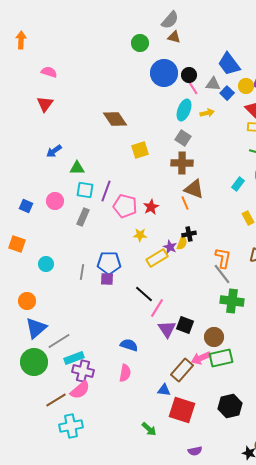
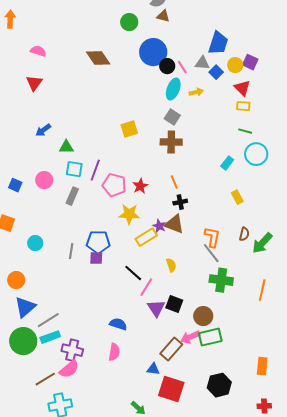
blue trapezoid: (229, 64) -> (218, 43), turned -125
black circle: (189, 75) -> (167, 66), moved
brown diamond: (115, 119) -> (98, 58), moved
brown triangle: (194, 189) -> (174, 224), moved
black cross: (189, 234) -> (180, 202), moved
yellow star: (140, 235) -> (129, 214), size x1.5
yellow semicircle: (182, 243) -> (171, 265), moved, turned -40
cyan rectangle: (74, 358) -> (50, 337), moved

